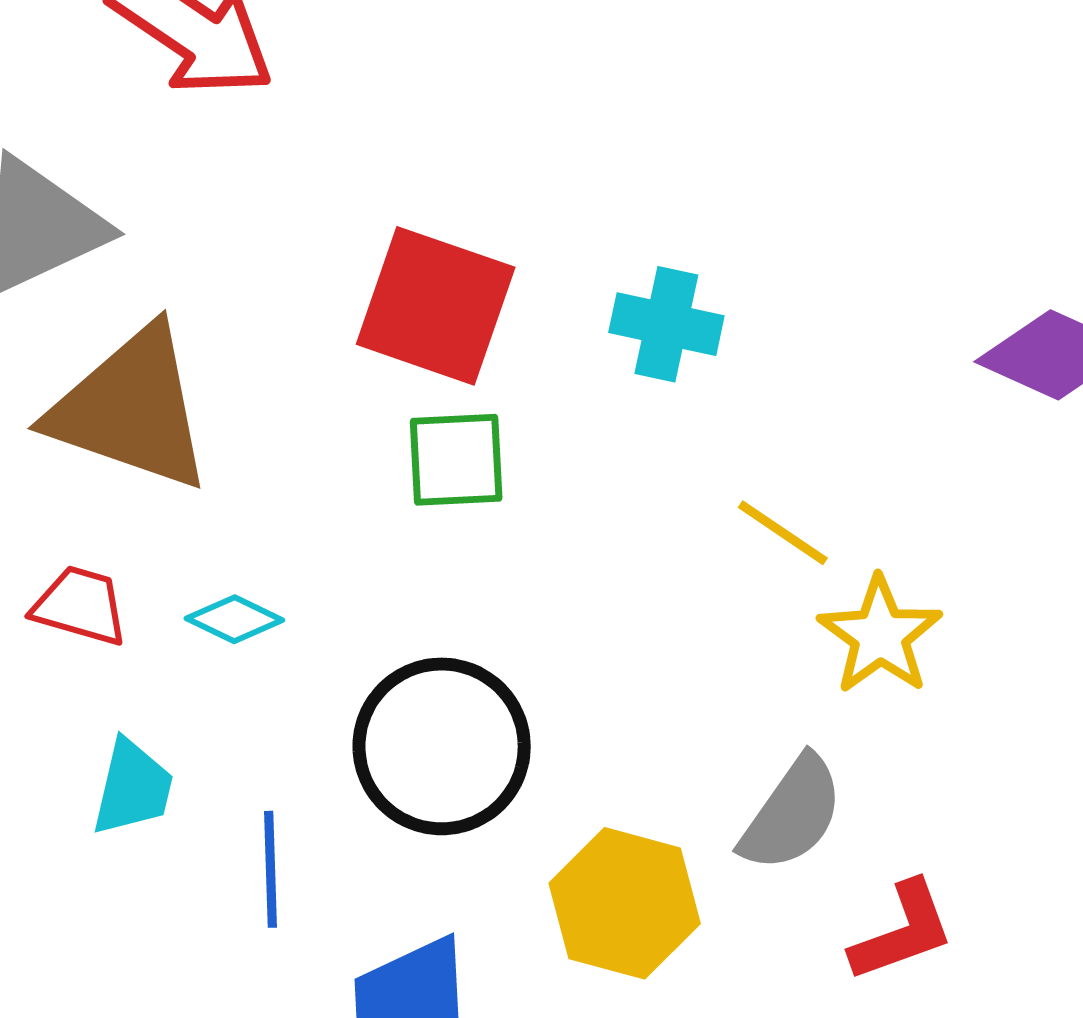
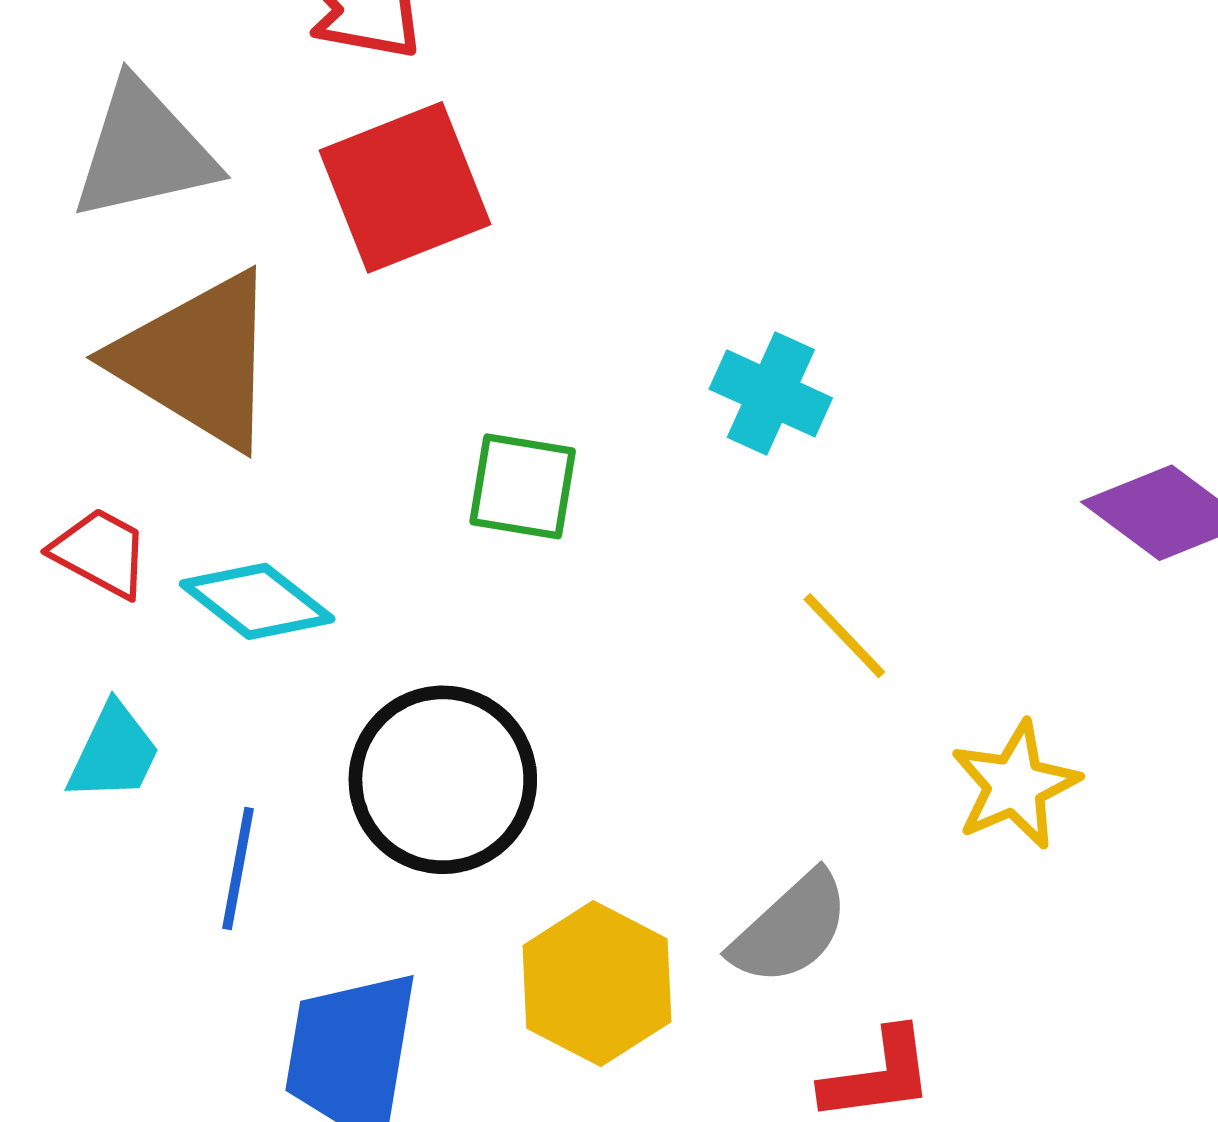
red square: (436, 306) -> (405, 187), moved, turned 37
cyan diamond: (234, 619) -> (257, 601), size x1.5
yellow star: (880, 635) -> (1015, 785), moved

